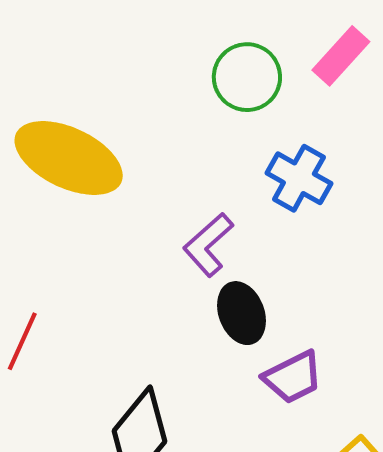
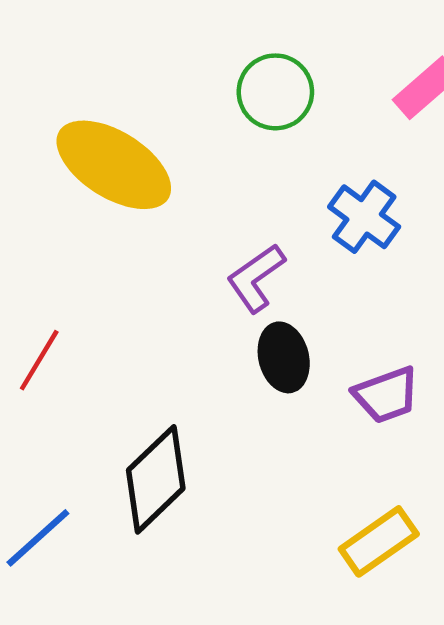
green circle: (247, 77) -> (275, 92), moved
purple trapezoid: (293, 377) -> (386, 395), moved

